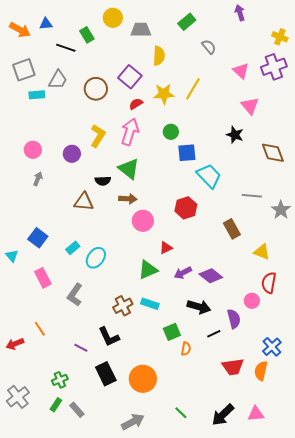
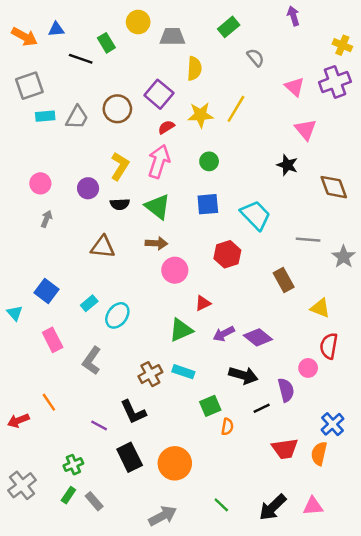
gray trapezoid: (58, 80) -> (77, 117), moved
blue square: (187, 153) -> (208, 204), moved
black semicircle: (103, 181) -> (120, 204), moved

